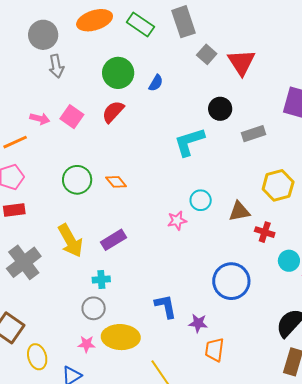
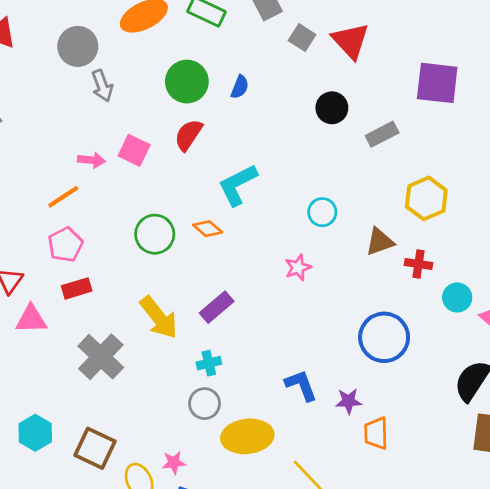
cyan L-shape: (189, 142) -> (238, 185), moved
cyan circle: (201, 200) -> (322, 212), moved
pink star: (87, 344) -> (174, 463), moved

